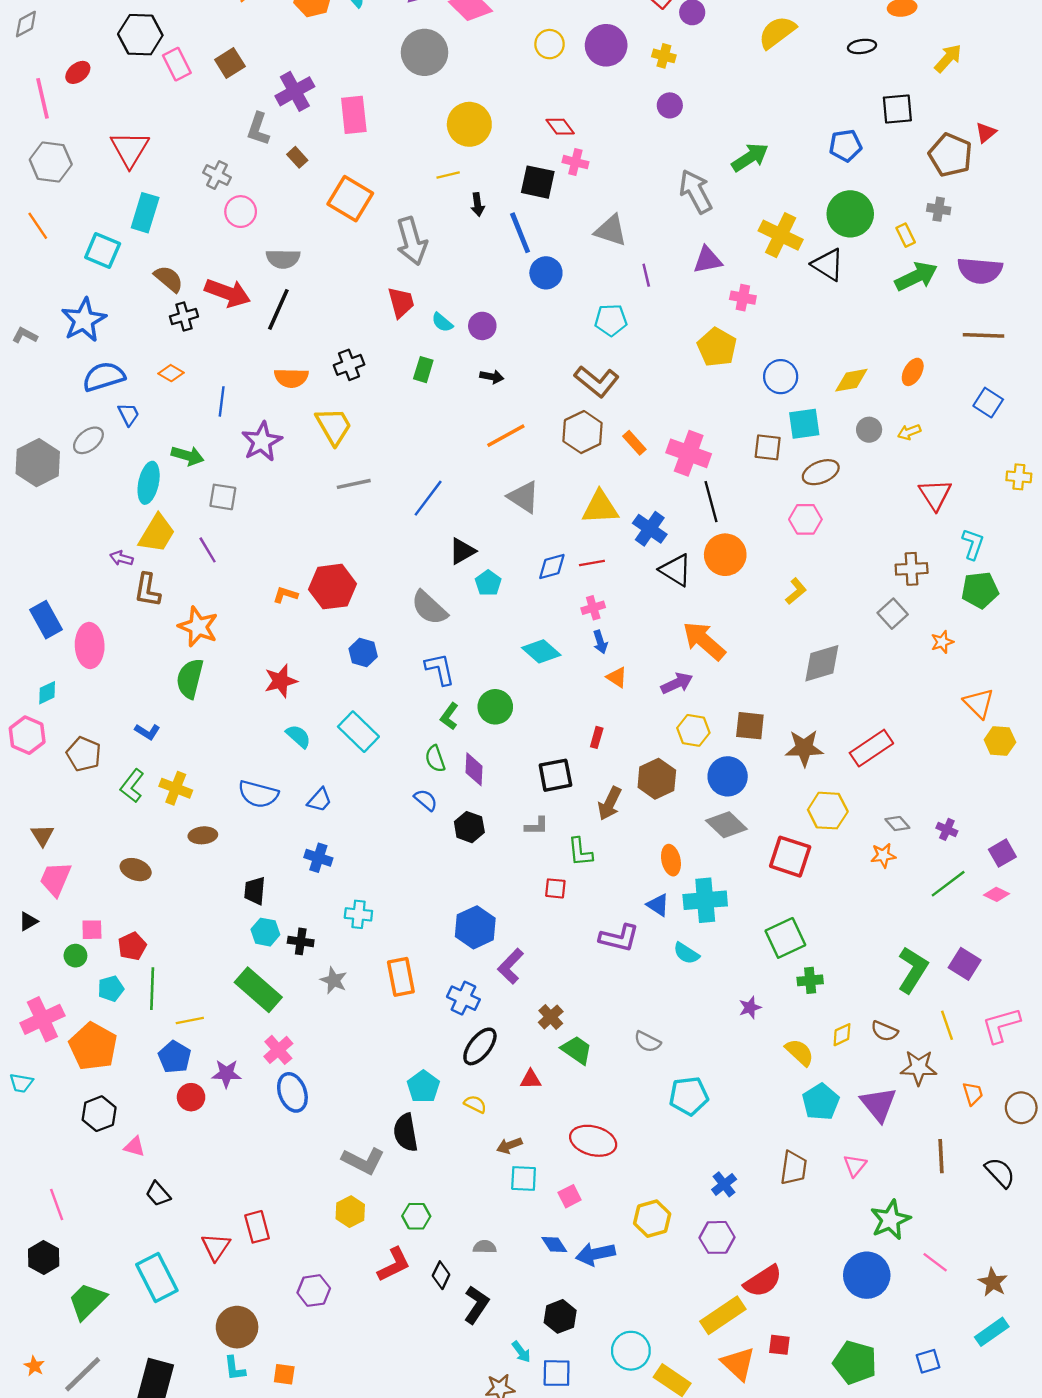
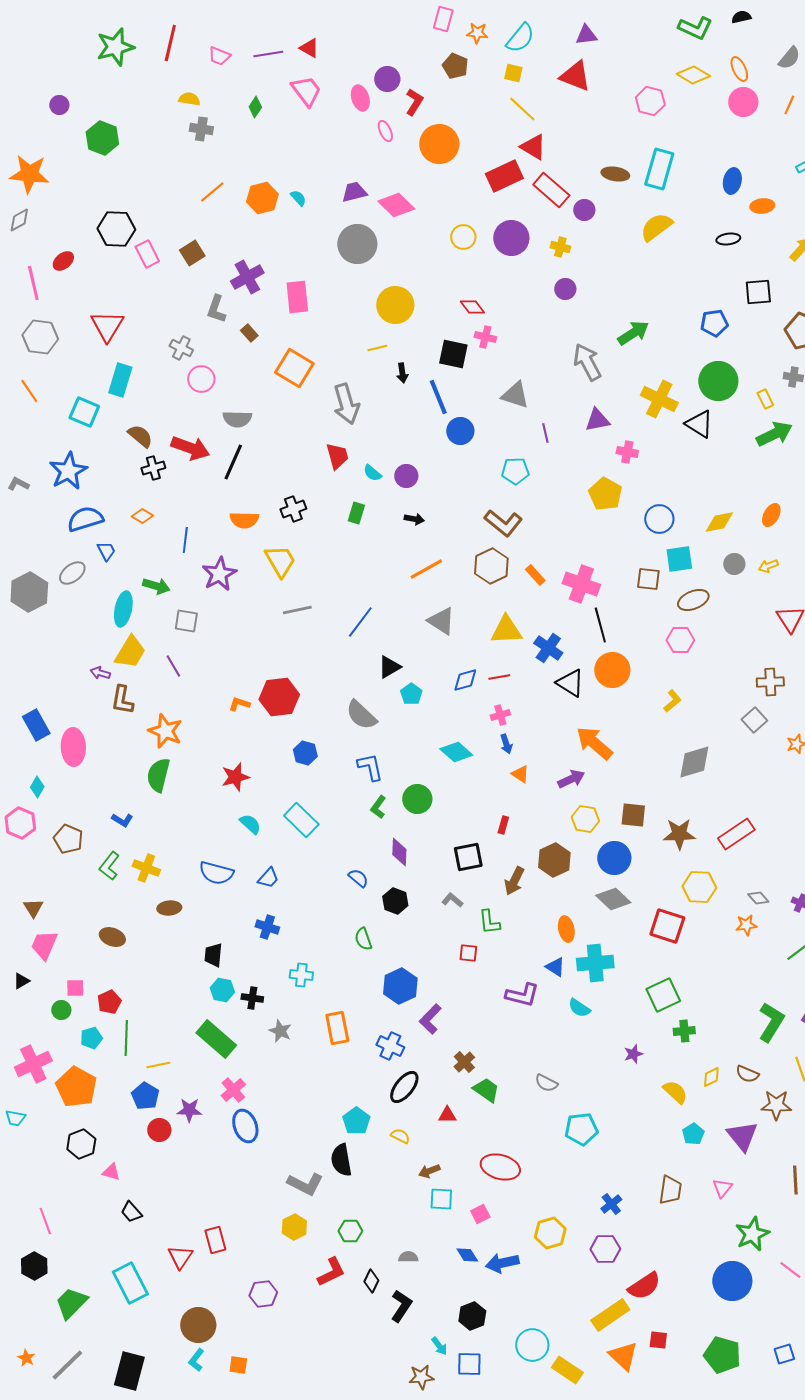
cyan diamond: (47, 693) -> (37, 787), turned -35
green semicircle: (435, 759) -> (363, 939), moved
gray L-shape: (537, 826) -> (452, 900), turned -140
cyan pentagon: (821, 1102) -> (693, 1134), size x0.7
cyan L-shape: (235, 1368) -> (196, 1360), turned 45

